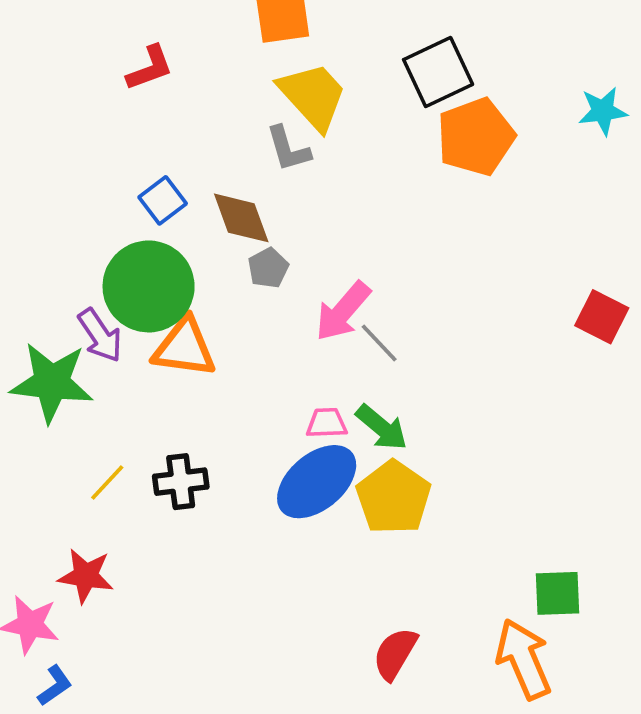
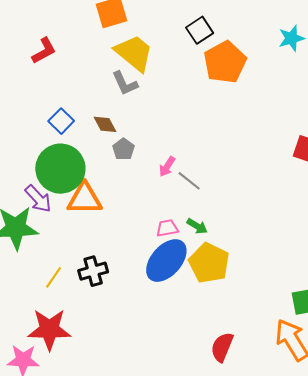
black square: (438, 72) -> (200, 30), size x0.7
brown diamond: (241, 218) -> (105, 124), size x0.7
pink arrow: (343, 311) -> (167, 167), size x0.6
green arrow: (382, 427) -> (197, 226), size x0.7
red star: (86, 576) -> (49, 329), size x1.4

